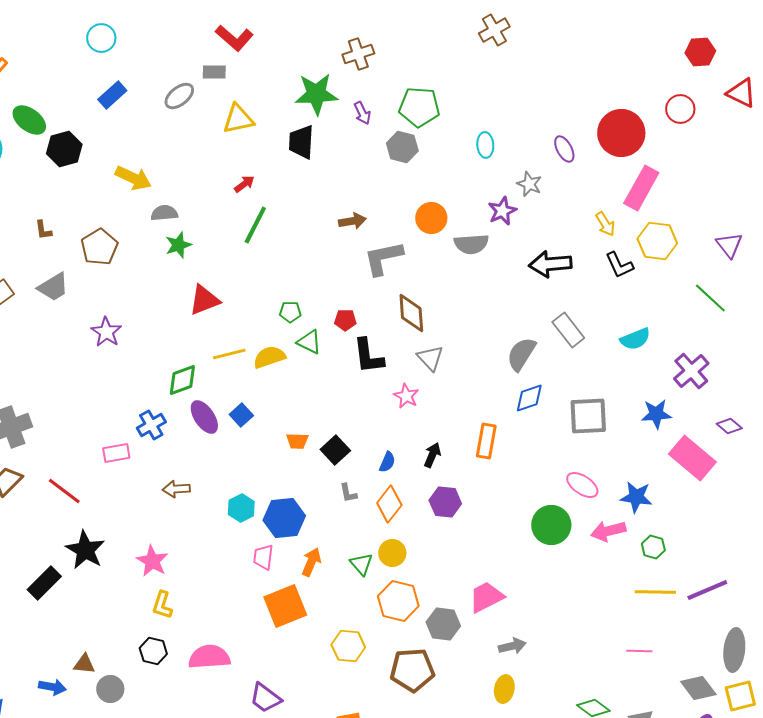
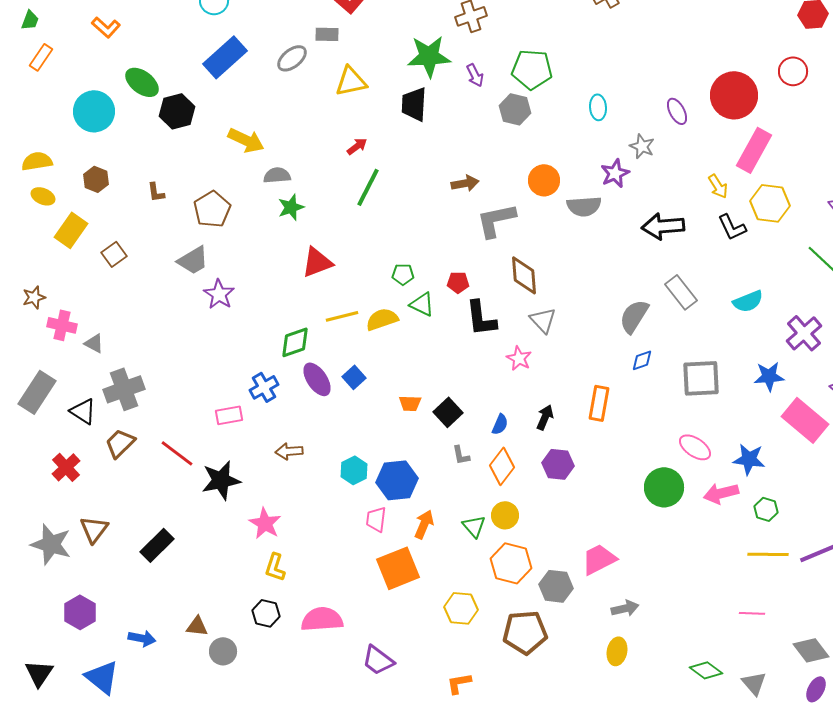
blue rectangle: (112, 95) -> (225, 57), size x1.5
gray trapezoid: (53, 287) -> (193, 260), moved
blue diamond: (529, 398) -> (642, 360), size x0.7
black star: (85, 550) -> (221, 480), moved, turned 30
blue arrow: (52, 687) -> (142, 638), moved

